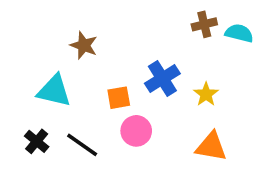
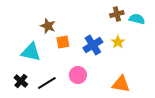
yellow star: (206, 94) -> (118, 42), moved
orange square: (119, 98) -> (63, 42), moved
black line: (82, 145) -> (47, 83), turned -66

